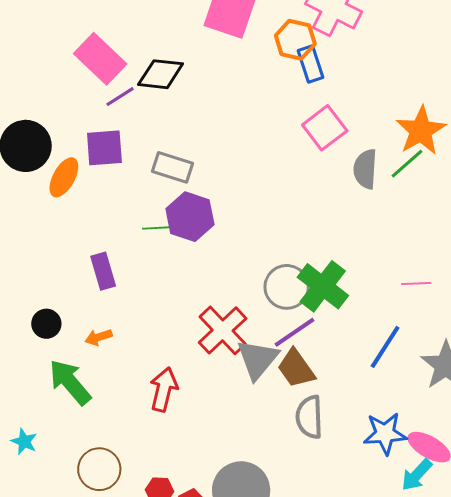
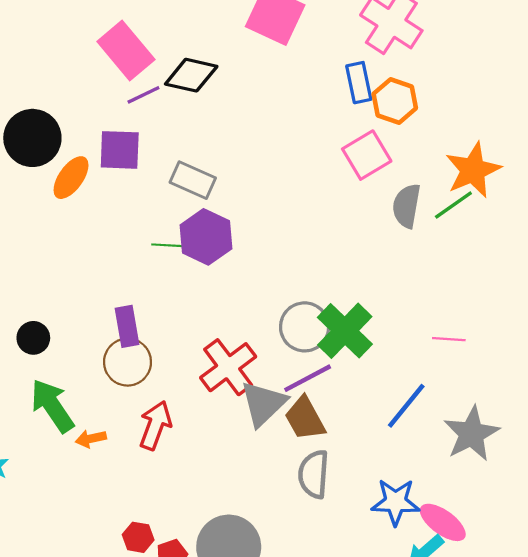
orange hexagon: (295, 40) -> (395, 101), moved
purple rectangle: (103, 271) -> (127, 326), moved
orange arrow: (98, 337) -> (91, 439), moved
brown circle: (99, 469) -> (128, 362), moved

